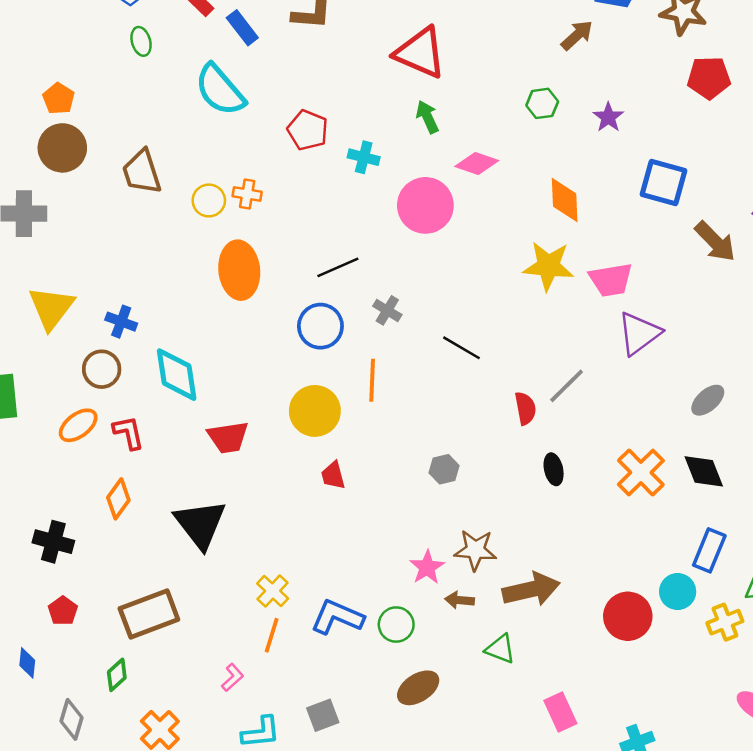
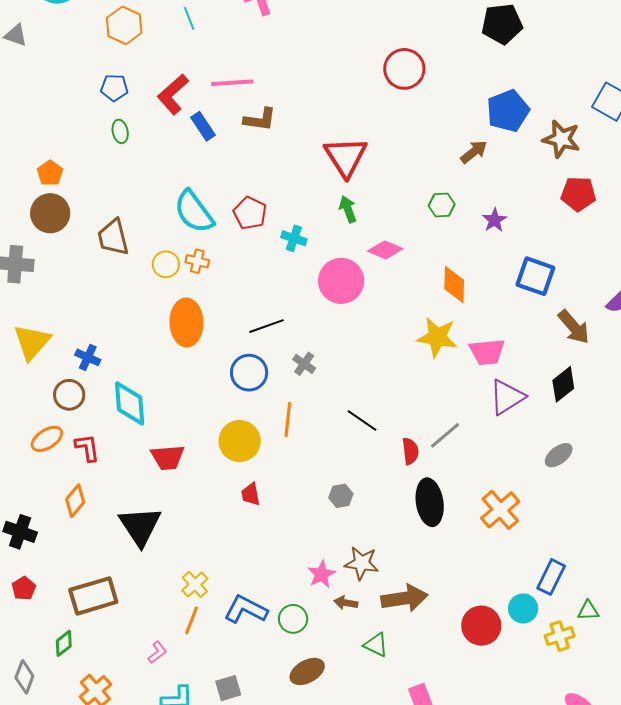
red triangle: (420, 53) -> (346, 157), turned 30
cyan semicircle: (220, 90) -> (194, 212), moved
black line: (462, 348) -> (362, 420), moved
black ellipse: (554, 469) -> (430, 502), size x1.8
black diamond: (704, 471) -> (563, 384), moved, turned 69

